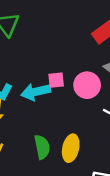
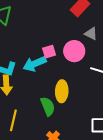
yellow ellipse: (71, 148) -> (62, 91), moved

